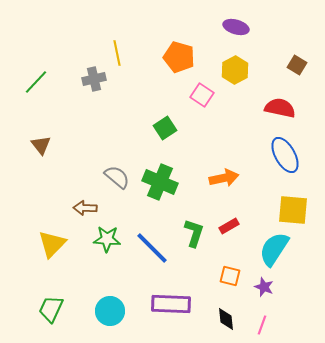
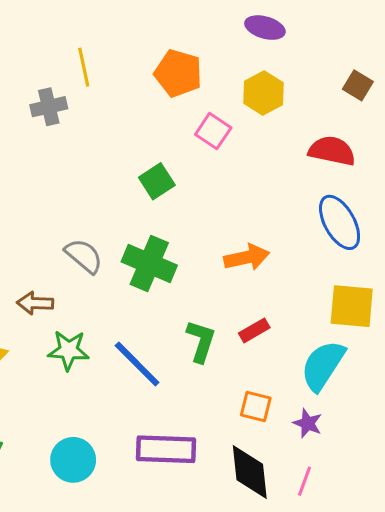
black diamond: (226, 319) -> (250, 472), size x1.6

